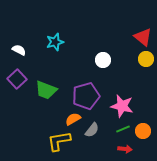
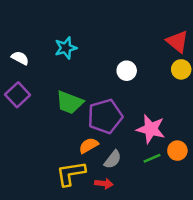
green trapezoid: (46, 90) -> (70, 102), moved
orange circle: (143, 131) -> (177, 151), moved
red arrow: (125, 149) -> (104, 184), moved

